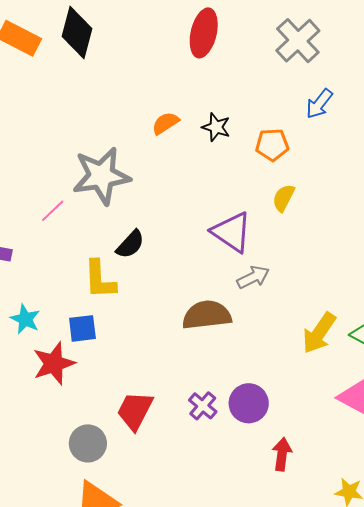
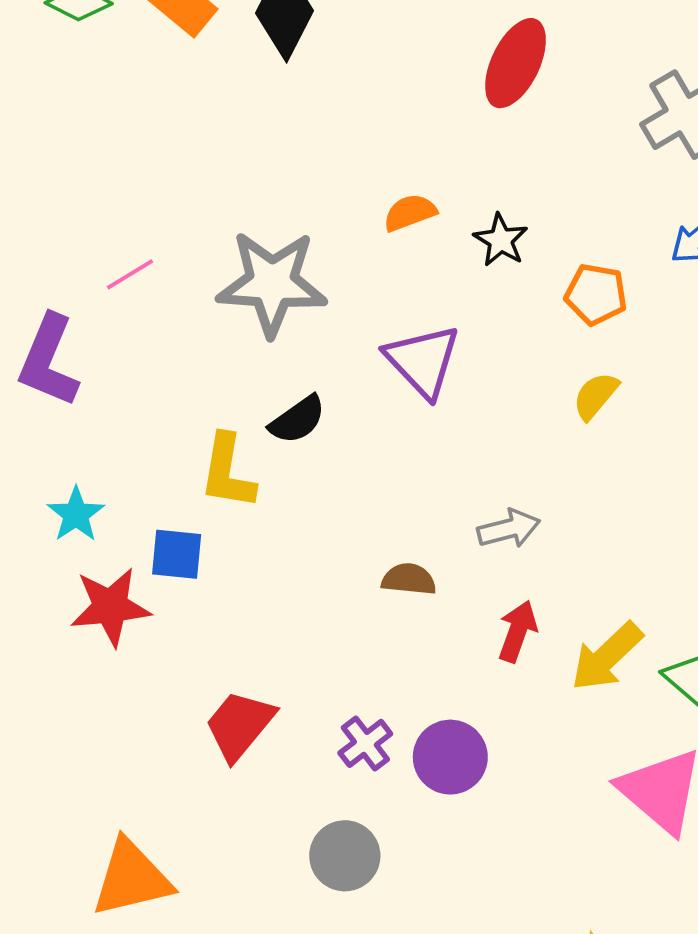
pink line: (53, 211) -> (130, 274), moved
purple triangle: (232, 232) -> (423, 361), moved
brown semicircle: (207, 315) -> (409, 579), size x0.6
gray circle: (88, 443) -> (345, 856), moved
red arrow: (282, 454) -> (517, 631), moved

